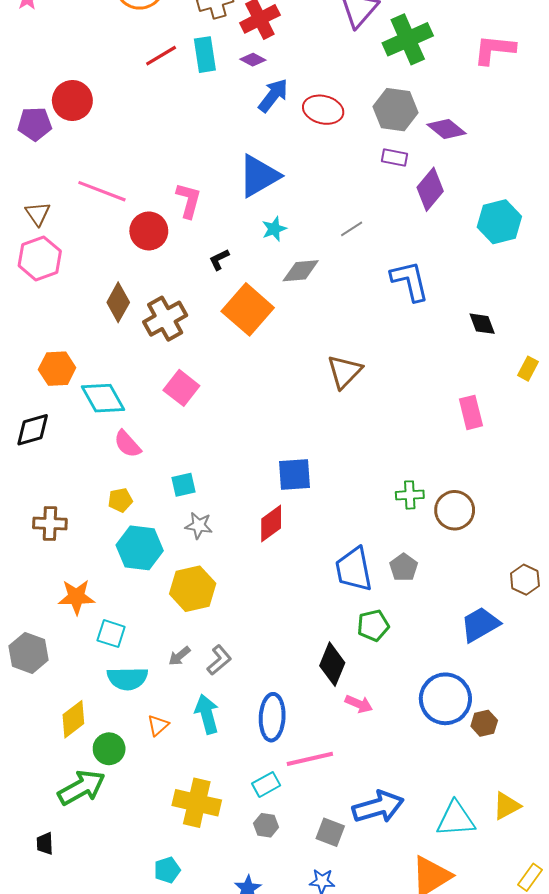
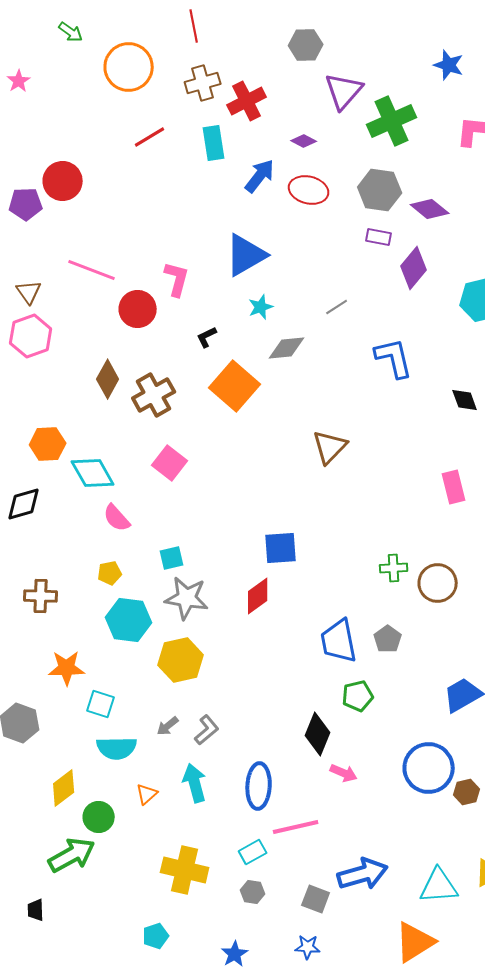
cyan rectangle: (205, 55) -> (214, 143), moved
purple diamond: (253, 60) -> (304, 141), moved
gray star: (199, 526) -> (187, 598), size x1.6

